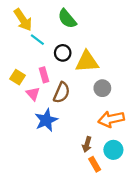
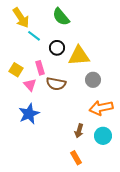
brown semicircle: (62, 93) -> (56, 84), turned 78
blue star: (46, 120) -> (29, 114), moved
orange rectangle: (95, 164) -> (76, 158), moved

